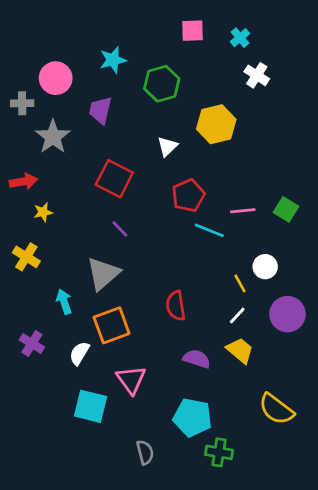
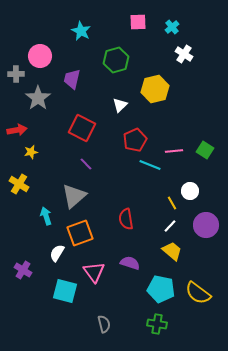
cyan star: (113, 60) -> (81, 31), moved, turned -30
purple cross: (32, 343) -> (23, 270), moved
purple semicircle: (197, 359) -> (130, 263), moved
cyan pentagon: (193, 417) -> (161, 289), moved

